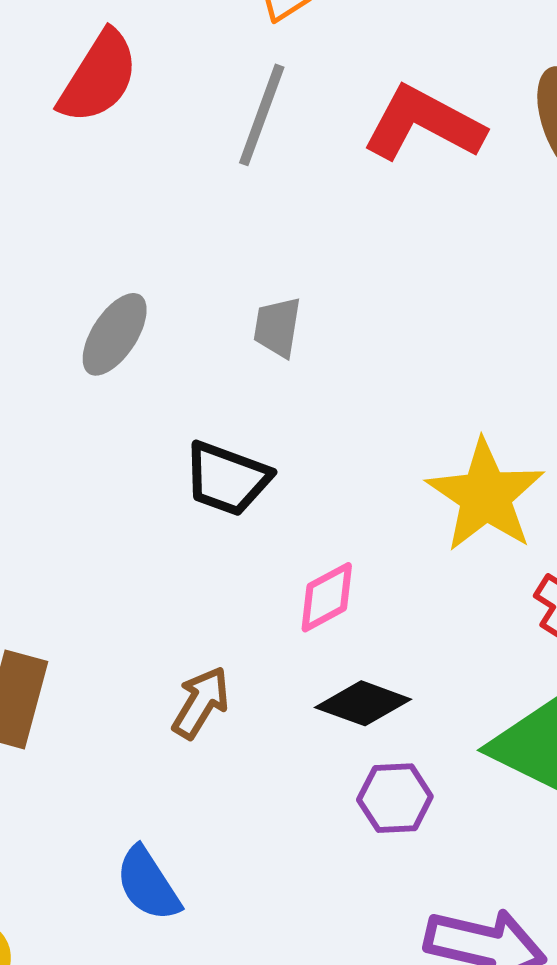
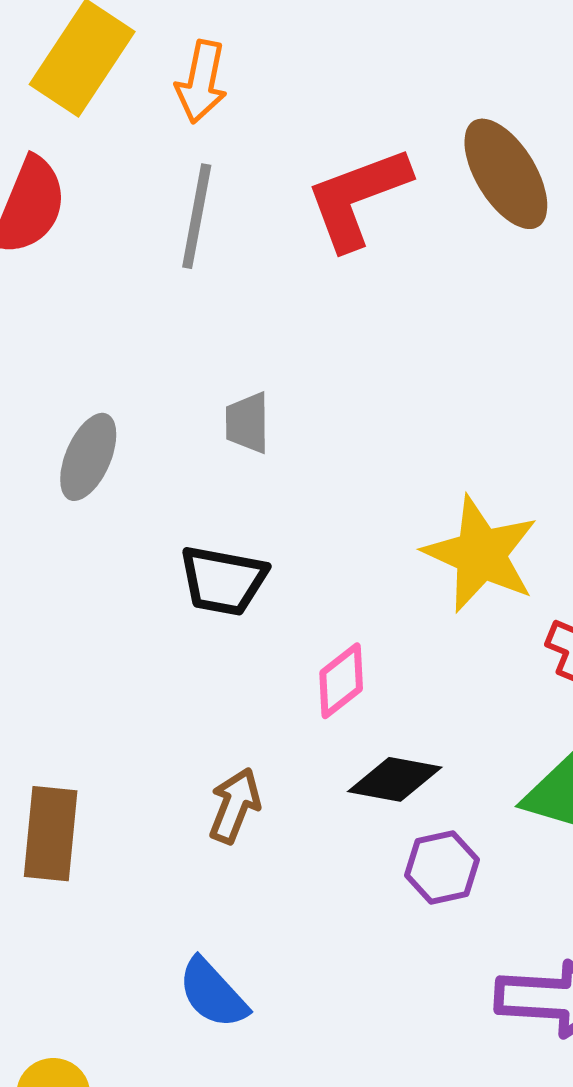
red L-shape: (423, 124) -> (358, 198), turned -39

